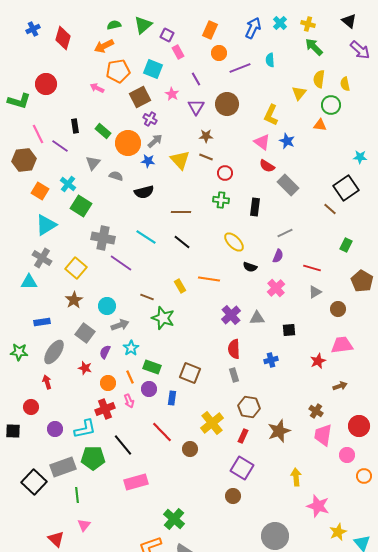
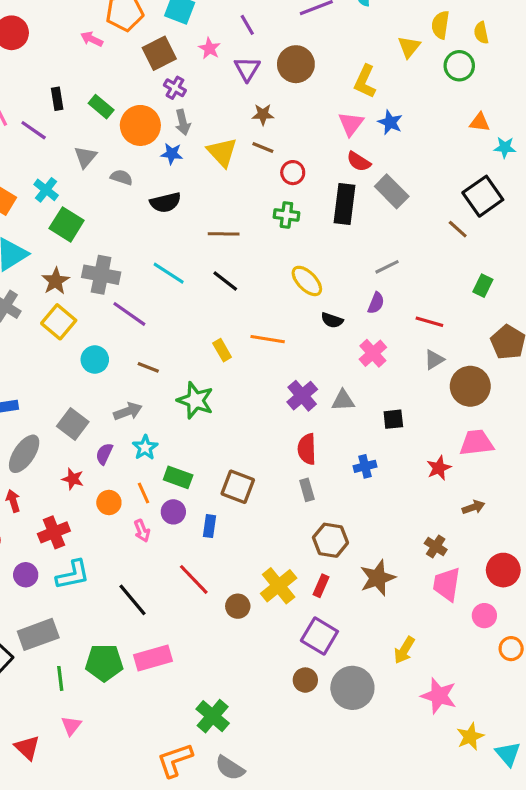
orange triangle: (320, 125) -> (480, 122), moved
gray arrow: (155, 141) -> (183, 122), turned 119
pink triangle: (262, 142) -> (351, 124), turned 30
black rectangle: (255, 207) -> (345, 204), moved, size x1.4
brown line: (147, 297) -> (148, 367), moved
brown star: (74, 300) -> (56, 281), moved
cyan circle: (107, 306) -> (95, 360), moved
brown circle: (338, 309) -> (470, 386), size x1.6
red cross: (105, 409) -> (54, 532), moved
yellow cross: (212, 423) -> (279, 586), moved
green pentagon: (93, 458) -> (104, 663), moved
yellow arrow: (296, 477) -> (404, 650), turned -144
gray circle: (275, 536) -> (352, 688), moved

